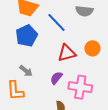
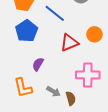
gray arrow: (26, 71) -> (53, 91), moved
purple semicircle: (56, 78) -> (38, 64), moved

